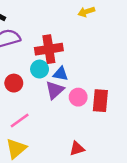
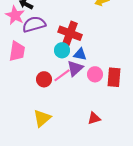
red cross: (49, 49) -> (70, 33), turned 30
red circle: (14, 83) -> (44, 79), moved
pink line: (20, 121) -> (62, 75), moved

